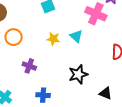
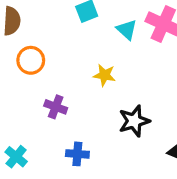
cyan triangle: (76, 36) -> (127, 30), moved
yellow star: (53, 39) -> (104, 75), moved

